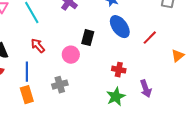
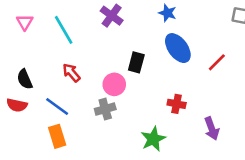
blue line: (27, 72) -> (57, 106), turned -54
gray cross: (60, 85) -> (105, 109), moved
green star: (116, 97) -> (153, 139), moved

